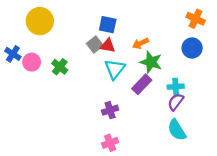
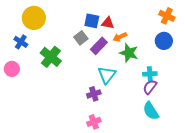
red triangle: (108, 46) -> (108, 23), moved
blue cross: (13, 54) -> (21, 42), moved
pink circle: (32, 62) -> (12, 69), moved
green cross: (60, 67) -> (51, 57), size x1.5
cyan triangle: (115, 69) -> (107, 75), moved
purple rectangle: (142, 84) -> (99, 46), moved

